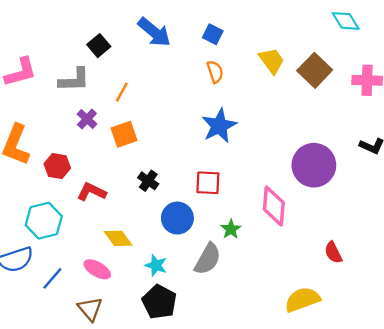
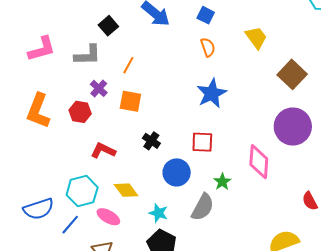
brown square: (315, 70) -> (292, 74), moved
orange square: (124, 134) -> (130, 101), turned 30
red hexagon: (57, 166) -> (80, 112), moved
cyan hexagon: (44, 221) -> (82, 191), moved

